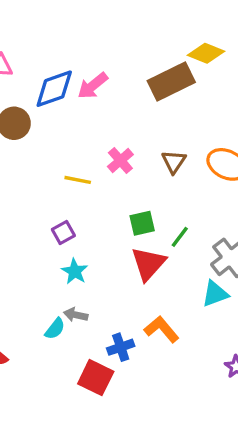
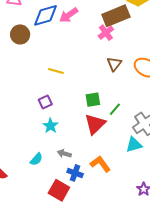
pink cross: (120, 160) -> (106, 33), moved
gray arrow: (76, 315) -> (64, 154), moved
blue cross: (121, 347) -> (75, 173), turned 35

